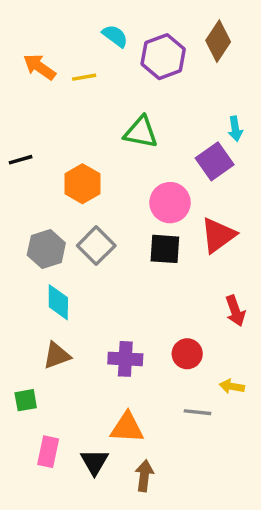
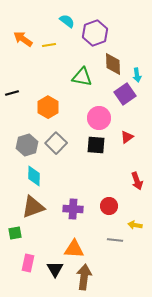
brown diamond: (218, 41) -> (113, 64), moved, turned -35
red triangle: (218, 235) -> (127, 137), size x0.6
brown triangle: (57, 355) -> (33, 207), size x1.4
brown arrow: (144, 476) -> (84, 277), size x1.4

